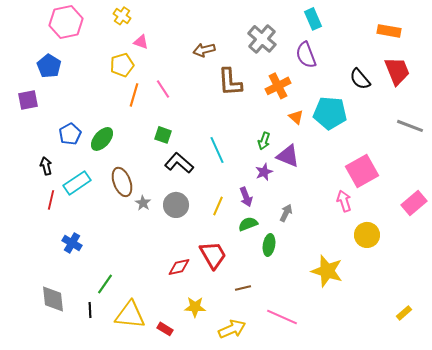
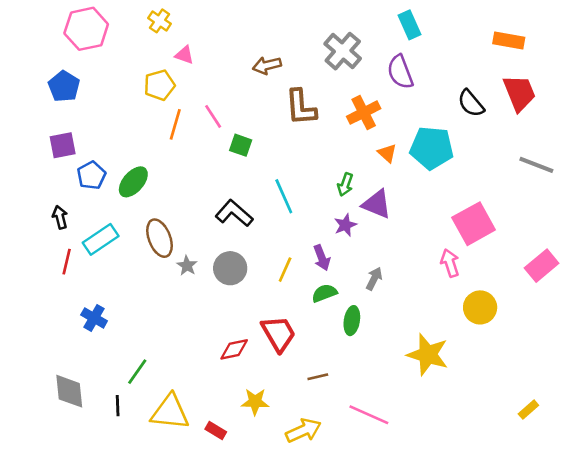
purple square: (28, 100) -> (63, 145), moved
green square: (163, 135) -> (241, 145), moved

